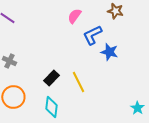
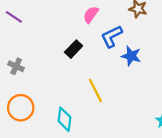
black rectangle: (51, 78) -> (74, 49), moved

